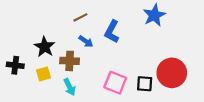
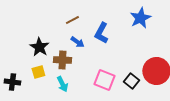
black cross: (15, 65) -> (12, 82), moved
black square: (145, 84) -> (131, 81), turned 35

